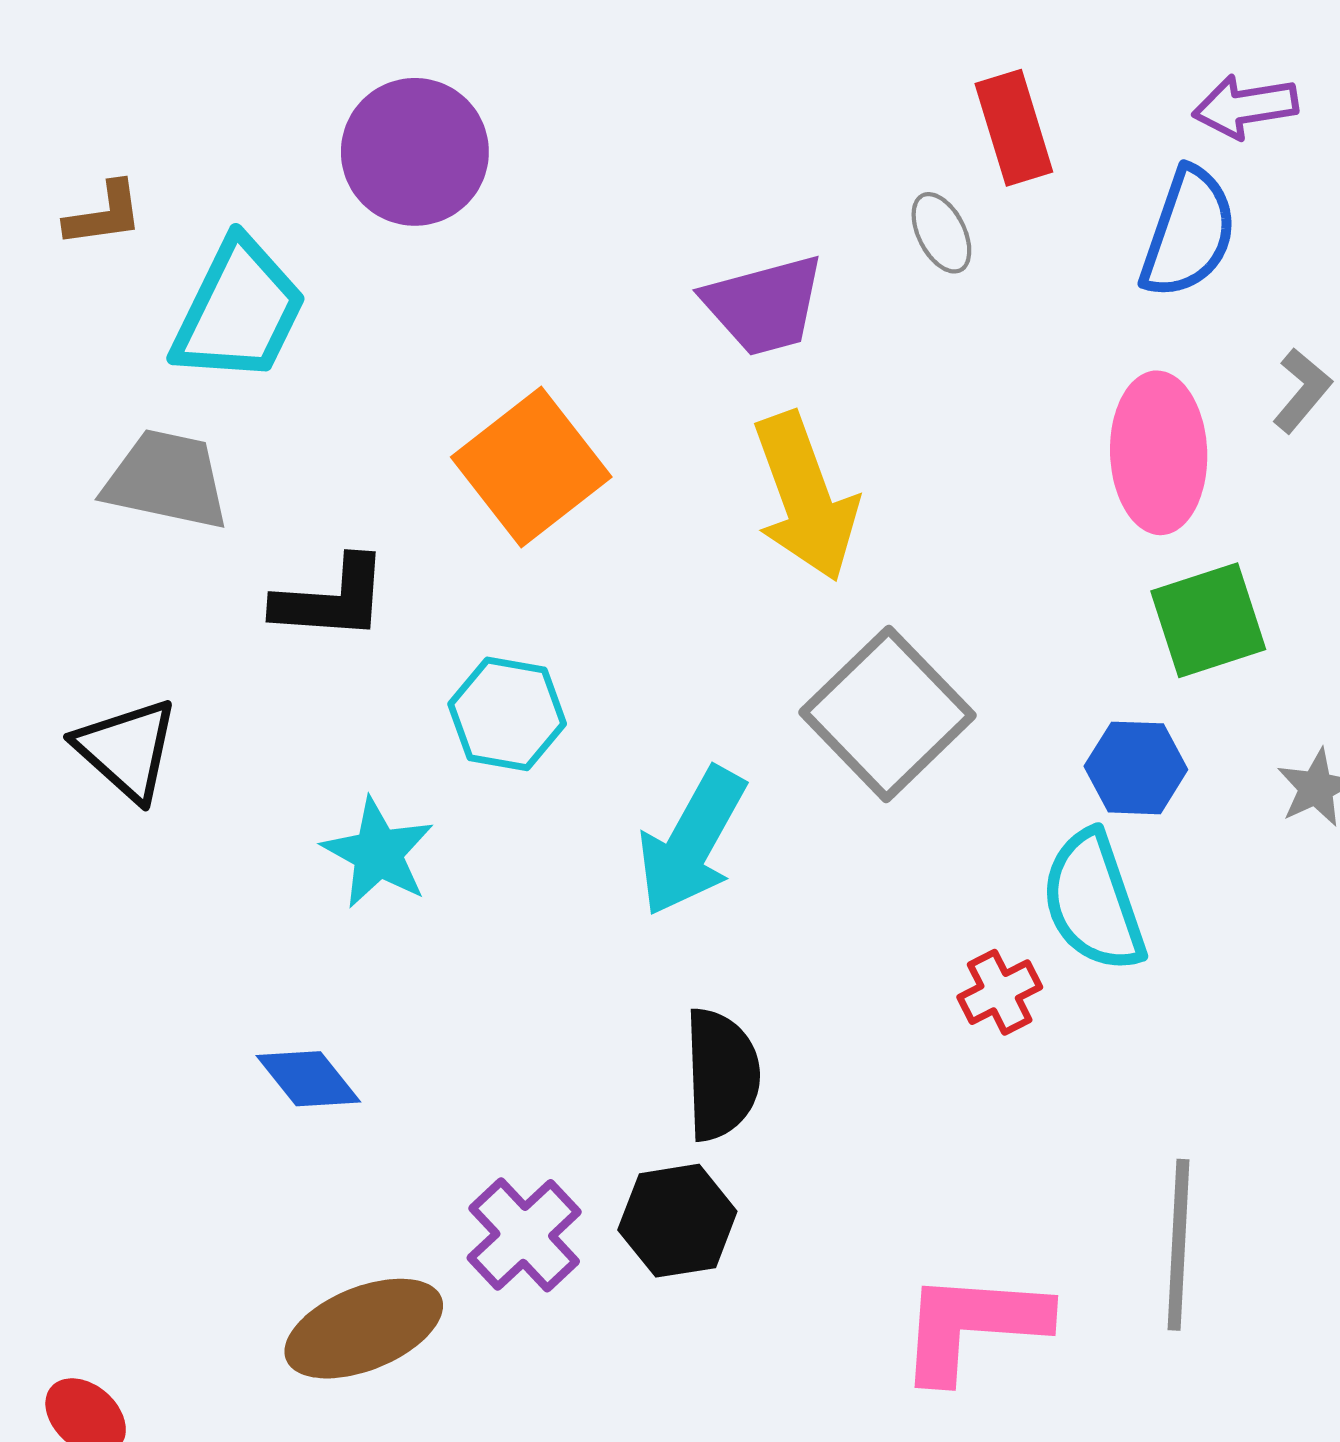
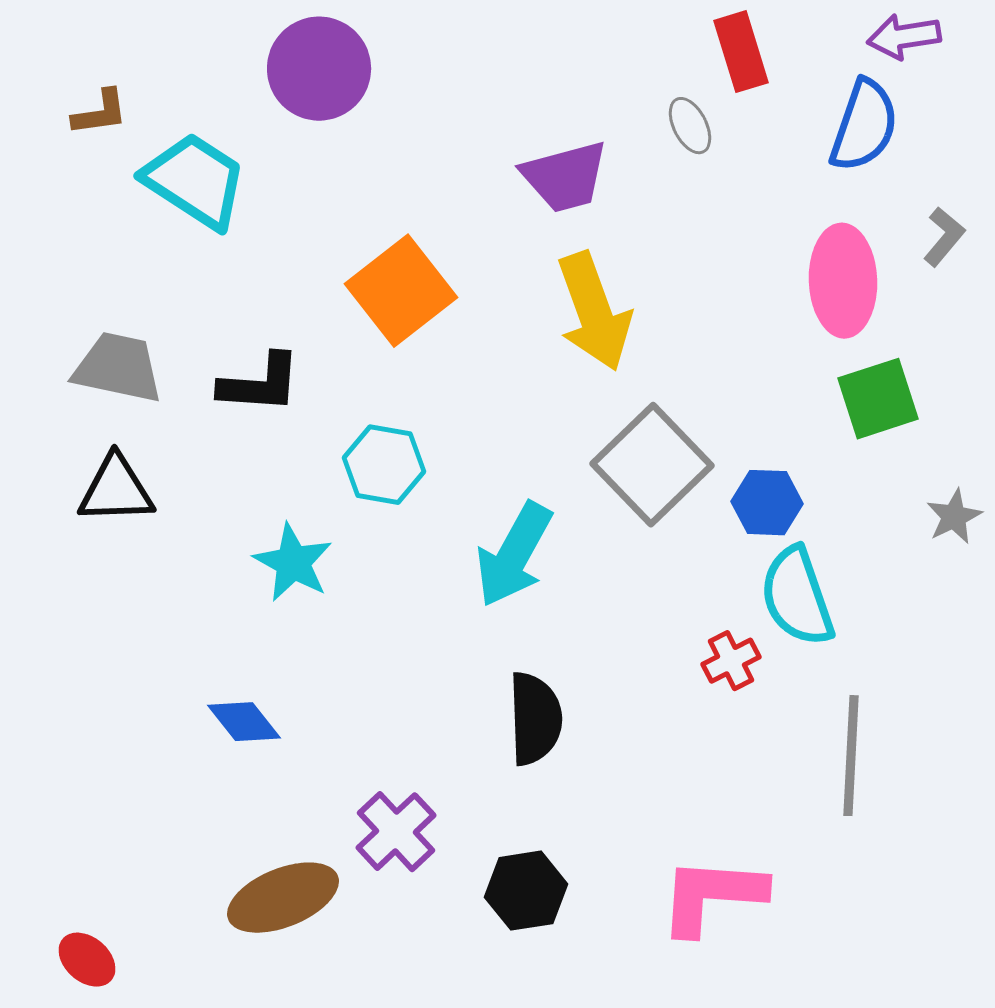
cyan trapezoid: (239, 311) -> (195, 181), turned -83
gray trapezoid: (166, 480) -> (118, 368), moved
black triangle: (127, 749) -> (116, 490), turned -44
blue hexagon: (1136, 768) -> (767, 503), moved
black hexagon: (677, 1221) -> (526, 891), moved
gray line: (1179, 1245) -> (851, 756), moved

